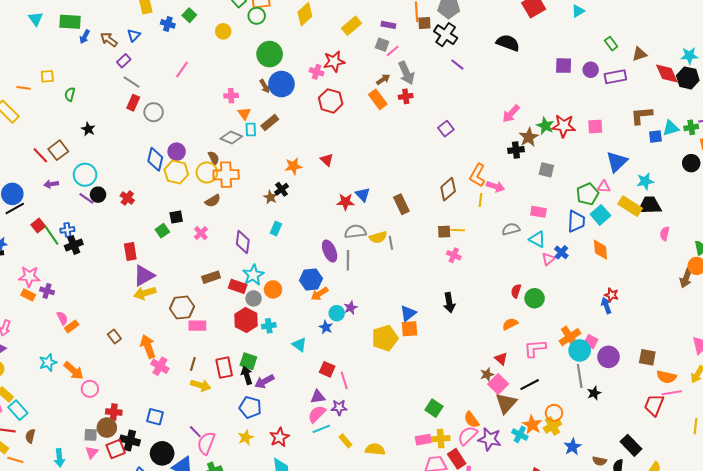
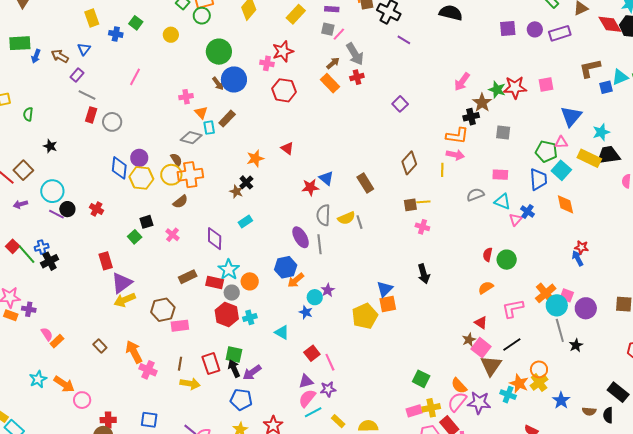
orange L-shape: (477, 175) -> (457, 136), moved, turned -105
green pentagon: (587, 194) -> (546, 151), turned -30
cyan rectangle: (276, 228) -> (245, 221), turned 40
gray semicircle: (355, 232) -> (323, 215), turned -75
red square: (327, 369) -> (312, 353), turned 35

